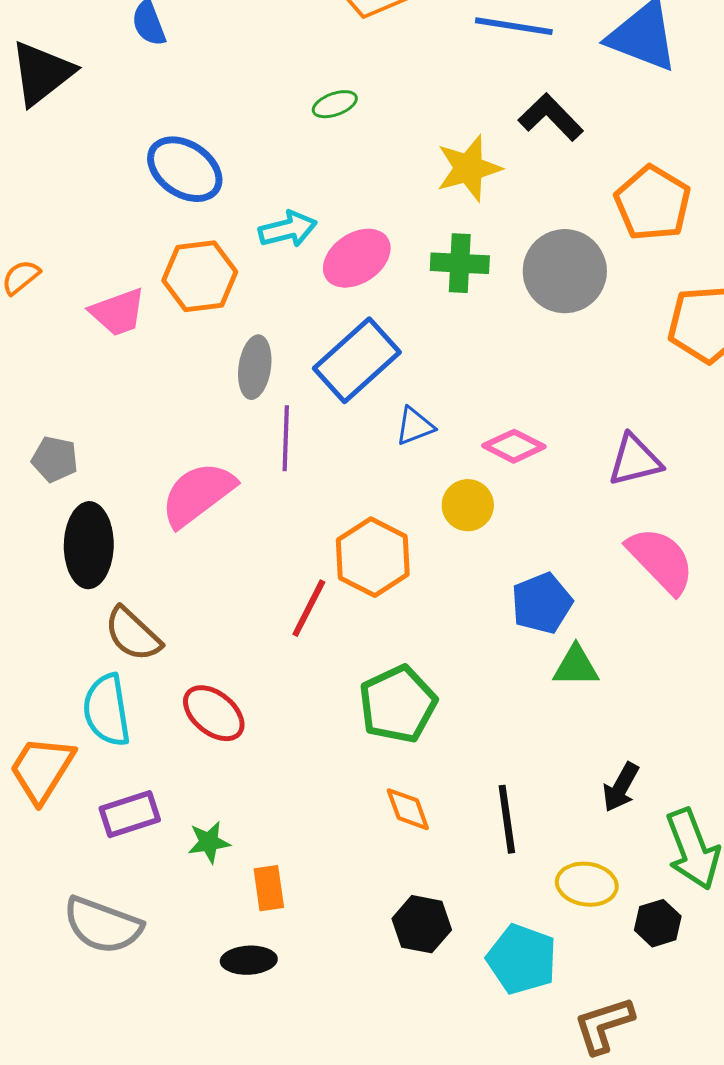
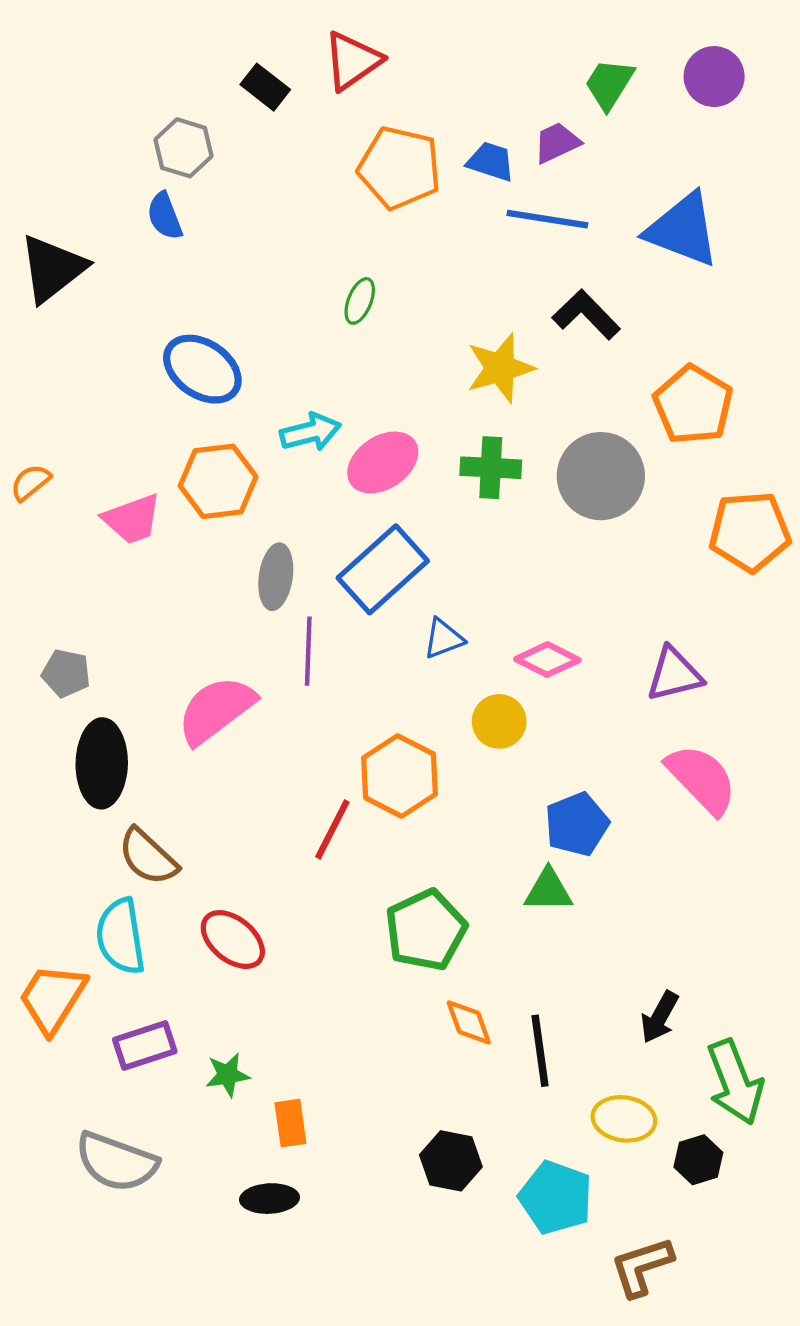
green ellipse: (335, 104) -> (360, 301), turned -48
green triangle: (576, 666) -> (548, 890), moved
orange diamond: (408, 809) -> (469, 1022), moved

